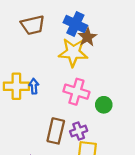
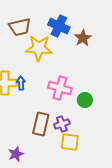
brown star: (87, 37) -> (83, 38), moved
yellow star: (73, 52) -> (39, 48), moved

